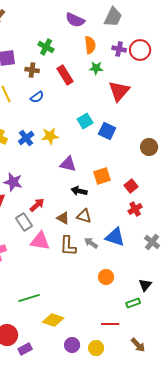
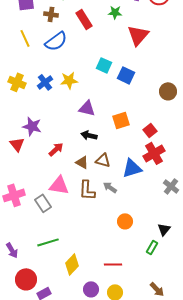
blue semicircle: (37, 97) -> (56, 41), size x1.6
cyan square: (85, 121) -> (104, 65), turned -35
black arrow: (79, 191) -> (89, 135), moved
red cross: (135, 209) -> (154, 153), size x1.5
gray rectangle: (24, 222) -> (43, 203), moved
blue triangle: (115, 237) -> (132, 168), moved, turned -35
green rectangle: (133, 303) -> (152, 247), turned -40
yellow diamond: (53, 320) -> (72, 264), turned -65
red line: (110, 324) -> (113, 264), moved

